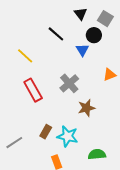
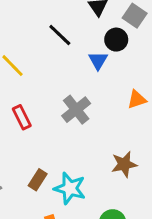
red rectangle: (33, 90) -> (22, 117), size x0.7
brown star: (86, 108) -> (124, 164), moved

